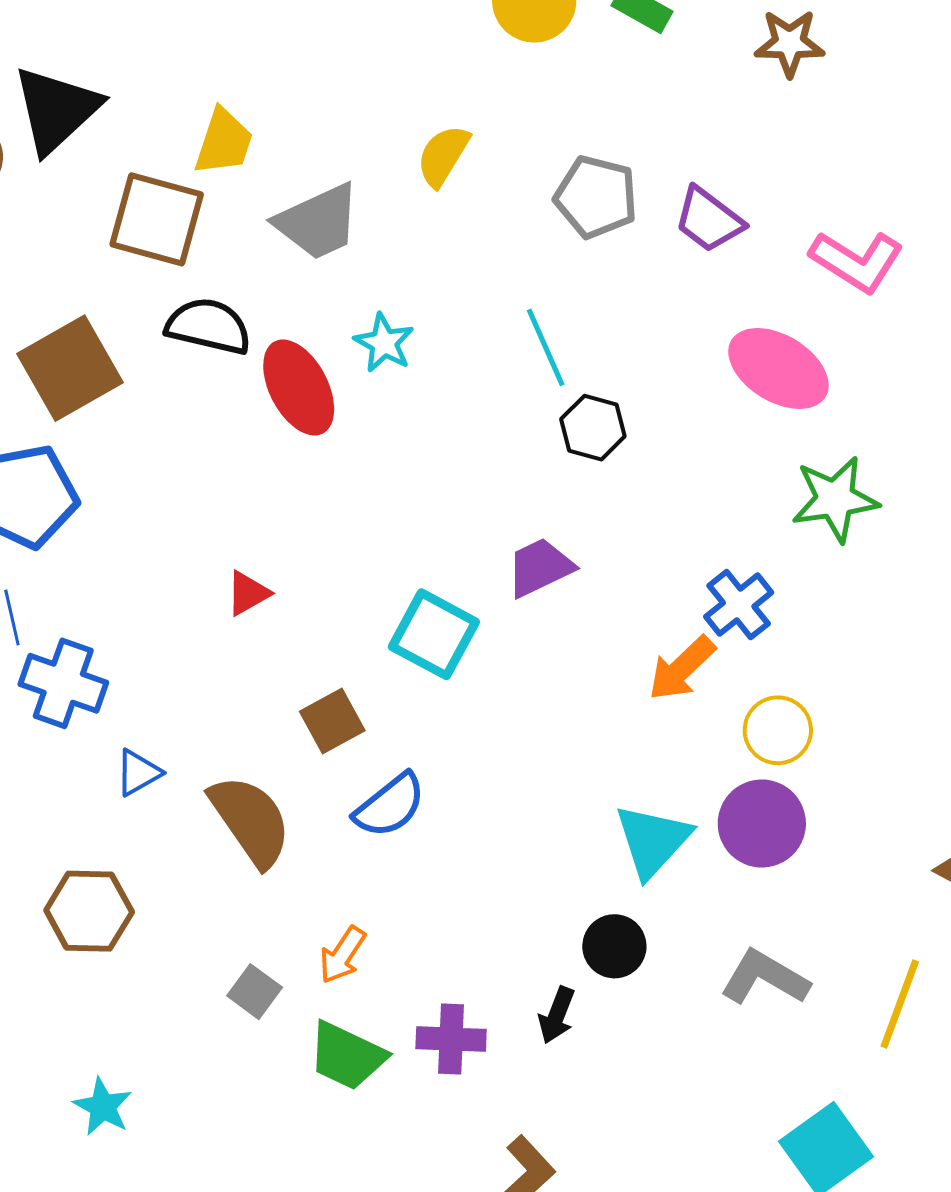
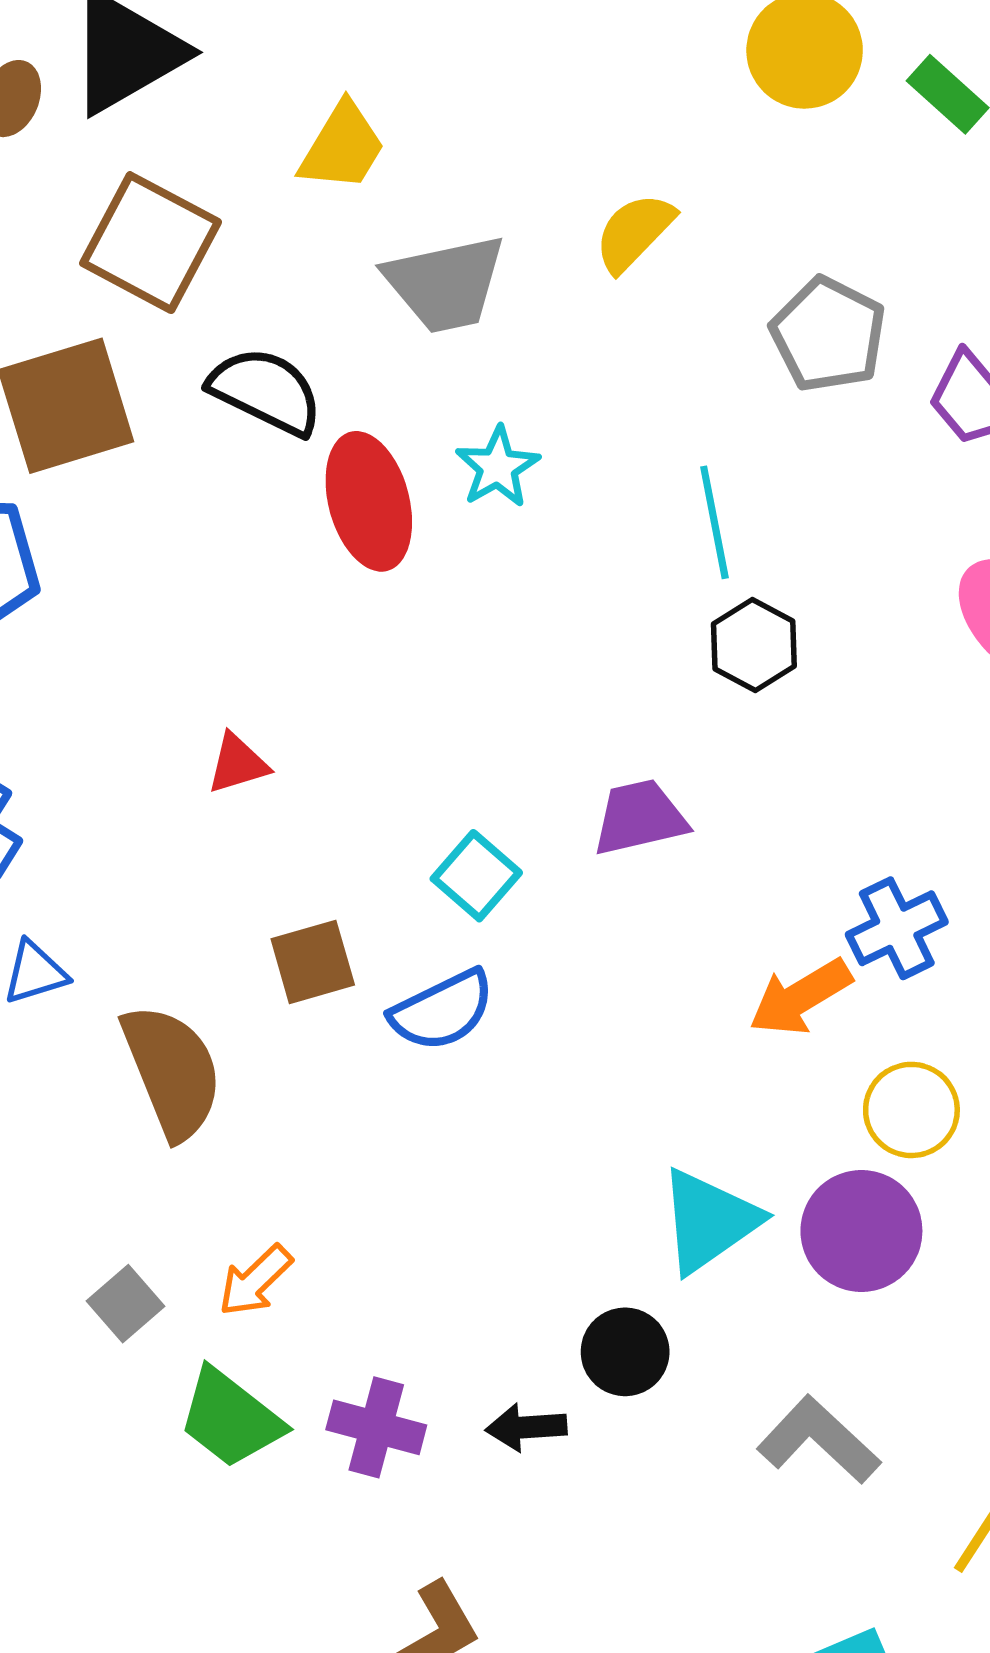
brown square: (157, 219) -> (151, 243), moved
cyan square: (434, 634) -> (476, 876), size x0.7
blue semicircle: (390, 805) -> (442, 1010), moved
black arrow: (557, 1015) -> (526, 1427), turned 52

